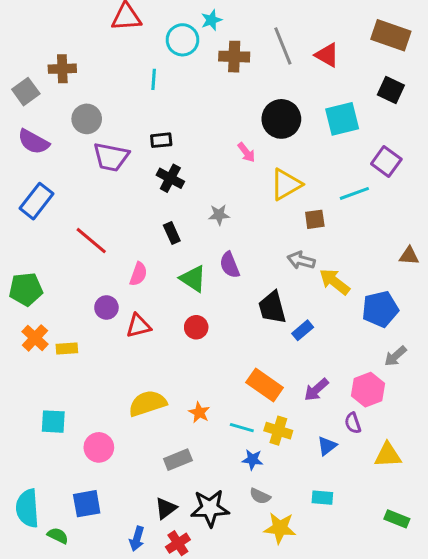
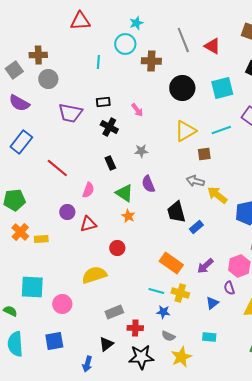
cyan circle: (182, 40) -> (125, 44), moved
brown cross: (234, 57) -> (151, 61), moved
gray circle: (87, 119) -> (48, 79), moved
pink arrow: (246, 152) -> (137, 110), moved
cyan line: (354, 193) -> (221, 130), moved
red circle: (196, 327) -> (117, 248), moved
orange star: (199, 412) -> (128, 216), moved
cyan square: (53, 422) -> (32, 287), size x1.4
black star: (210, 508) -> (141, 357), moved
yellow star: (280, 528) -> (181, 357), turned -30
green semicircle: (58, 536) -> (10, 311), moved
red cross: (178, 543) -> (135, 328), moved, turned 35

